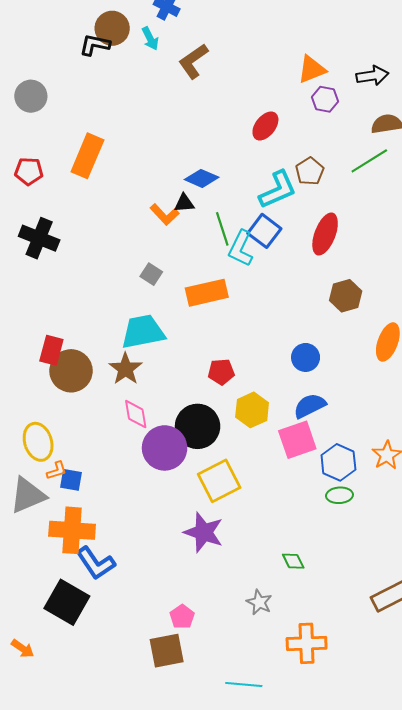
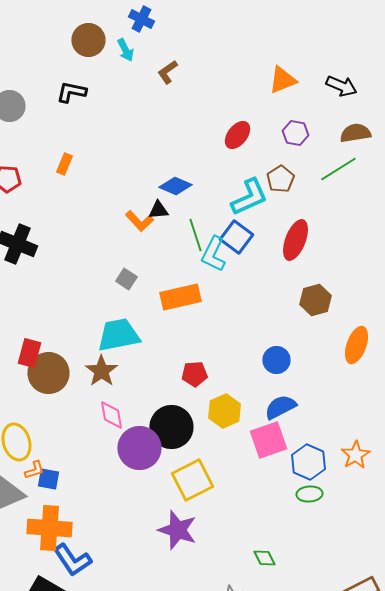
black L-shape: (95, 45) -> (71, 92), moved
brown L-shape: (193, 61) -> (167, 72), size x0.7
black arrow: (372, 76) -> (341, 86), turned 32
purple hexagon: (325, 99) -> (295, 133), moved
orange rectangle: (87, 156) -> (64, 164), size x0.5

